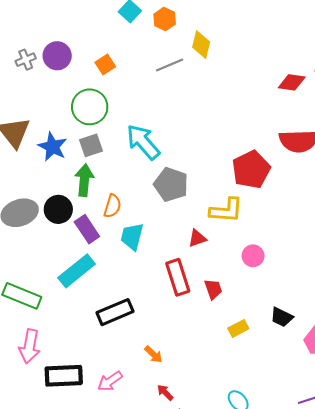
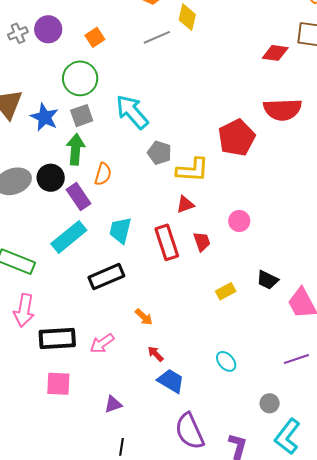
gray pentagon: (171, 184) -> (159, 153), size x0.7
yellow L-shape: (226, 210) -> (192, 170), moved
cyan trapezoid: (132, 237) -> (120, 230), moved
red trapezoid: (213, 289) -> (202, 242), moved

